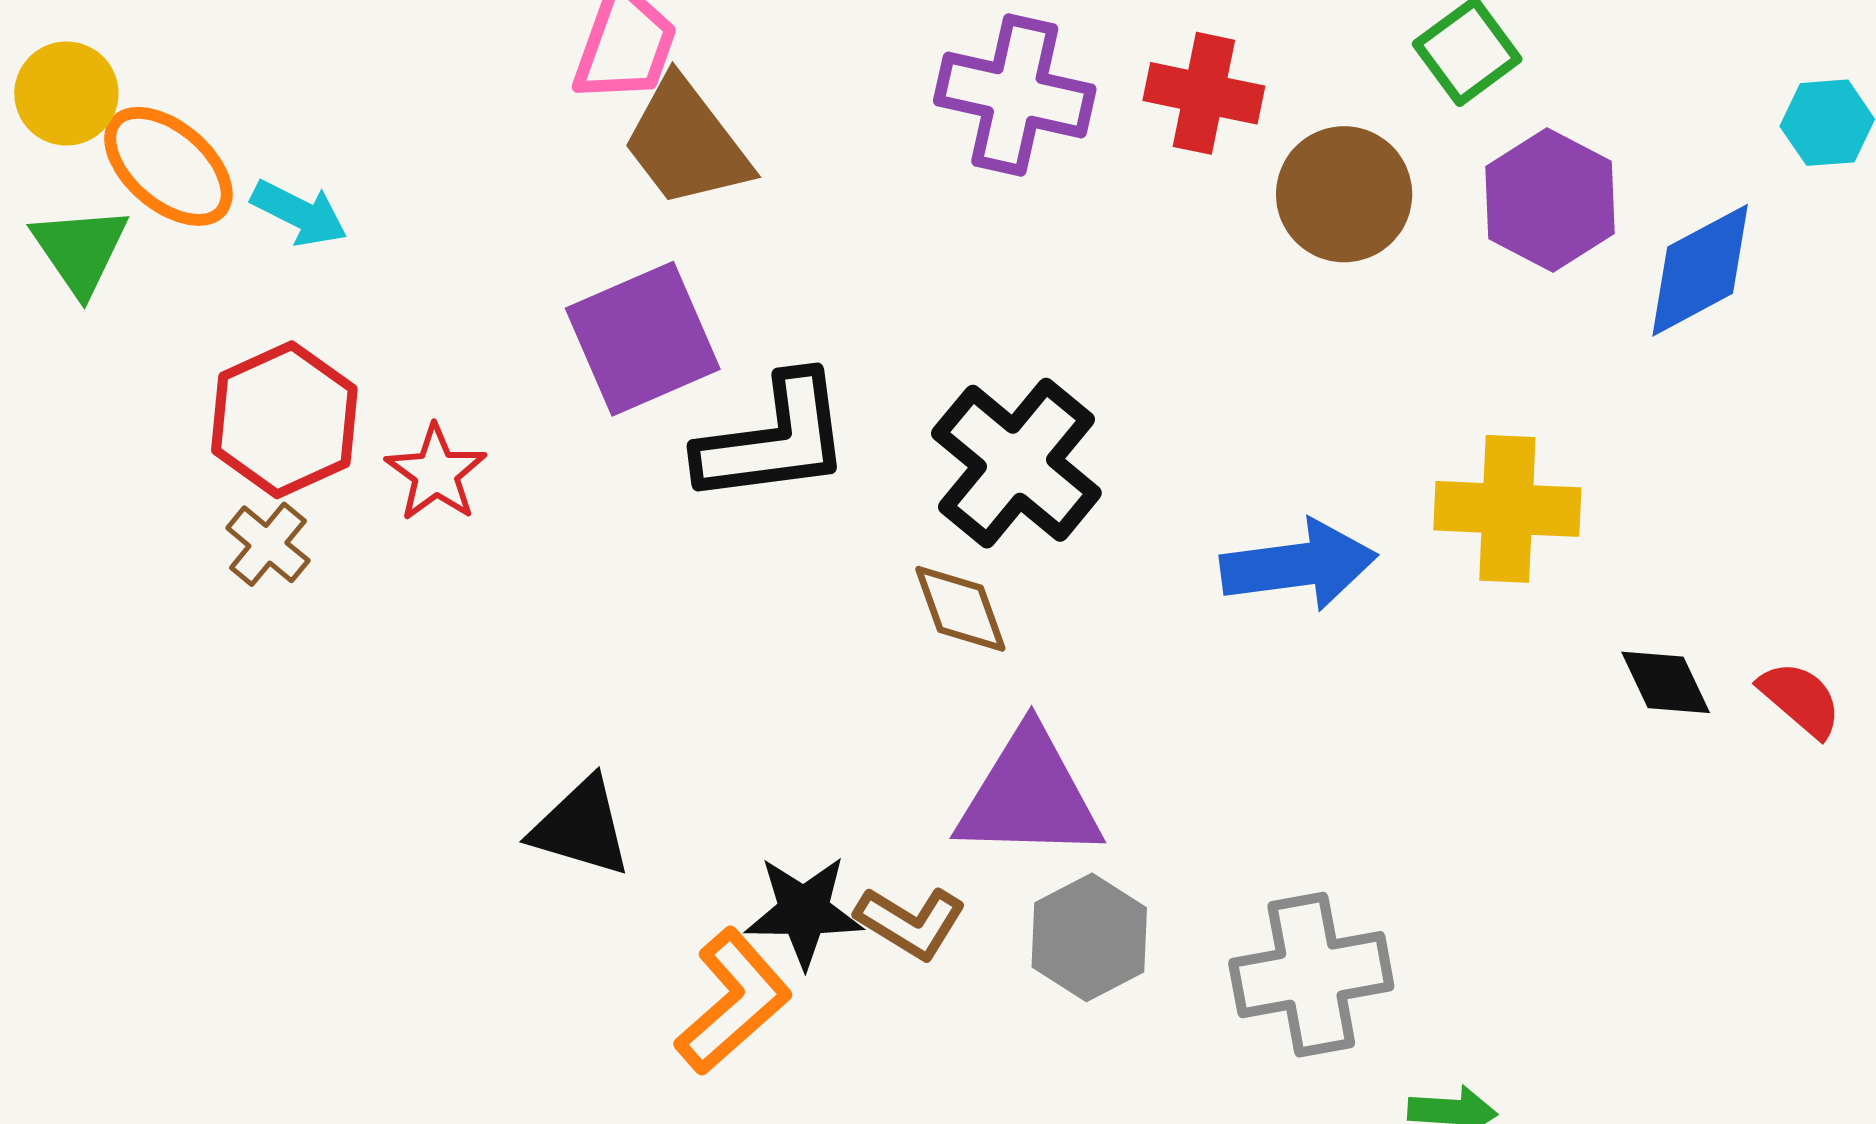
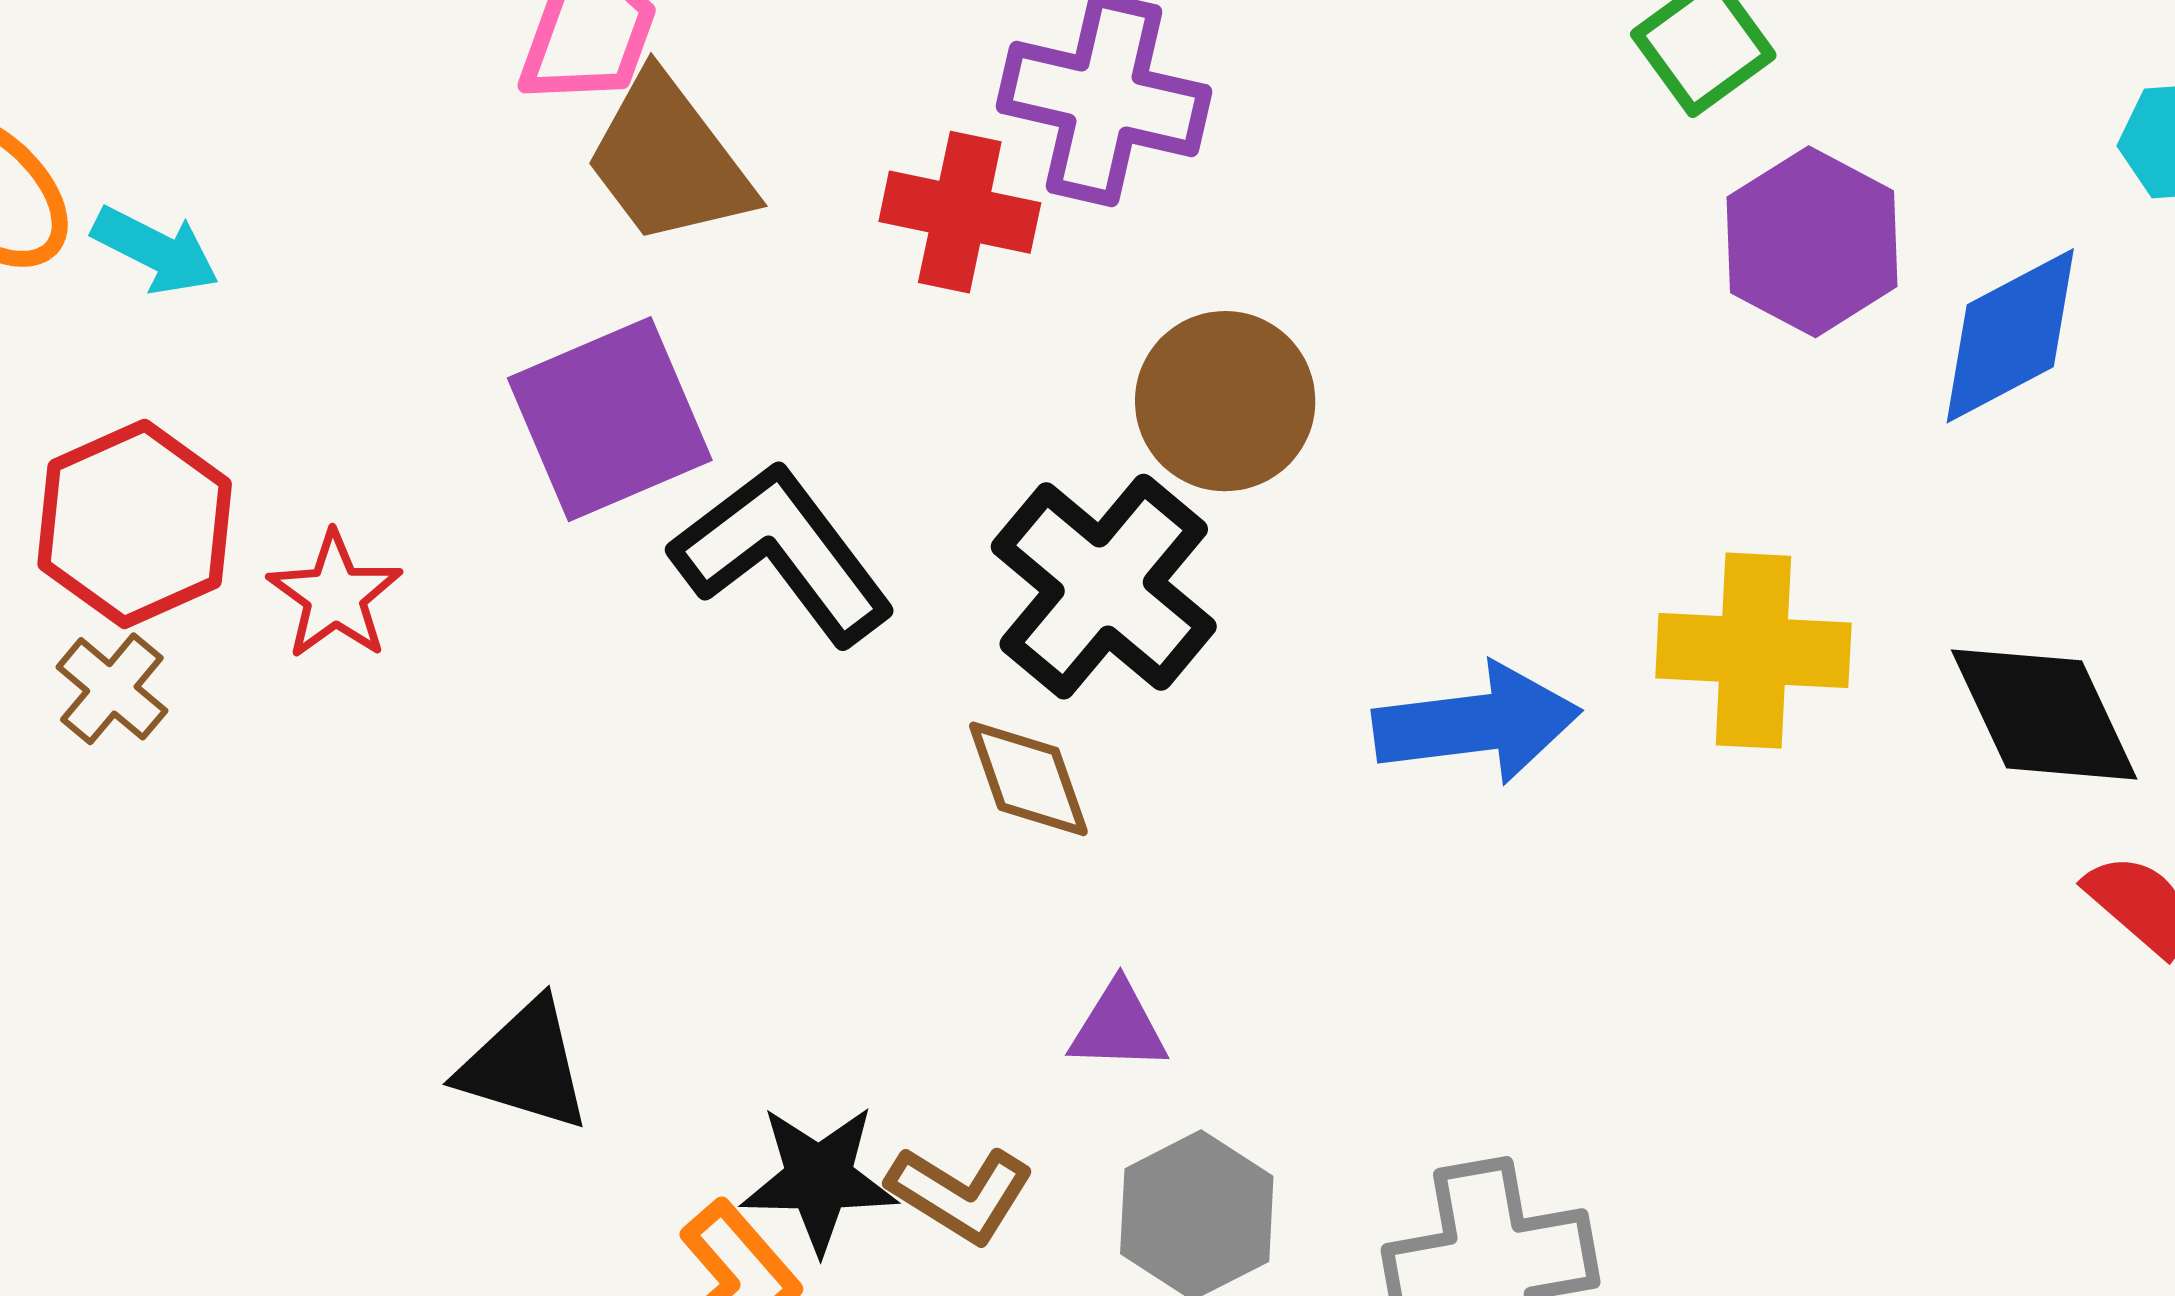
red cross: (1204, 93) -> (960, 212), moved
brown circle: (1344, 194) -> (1225, 401), moved
black L-shape: (774, 439) -> (783, 553), turned -120
black diamond: (1666, 682) -> (2044, 714), moved, size x1.6
purple triangle: (1029, 796) -> (1118, 1027), size x0.5

